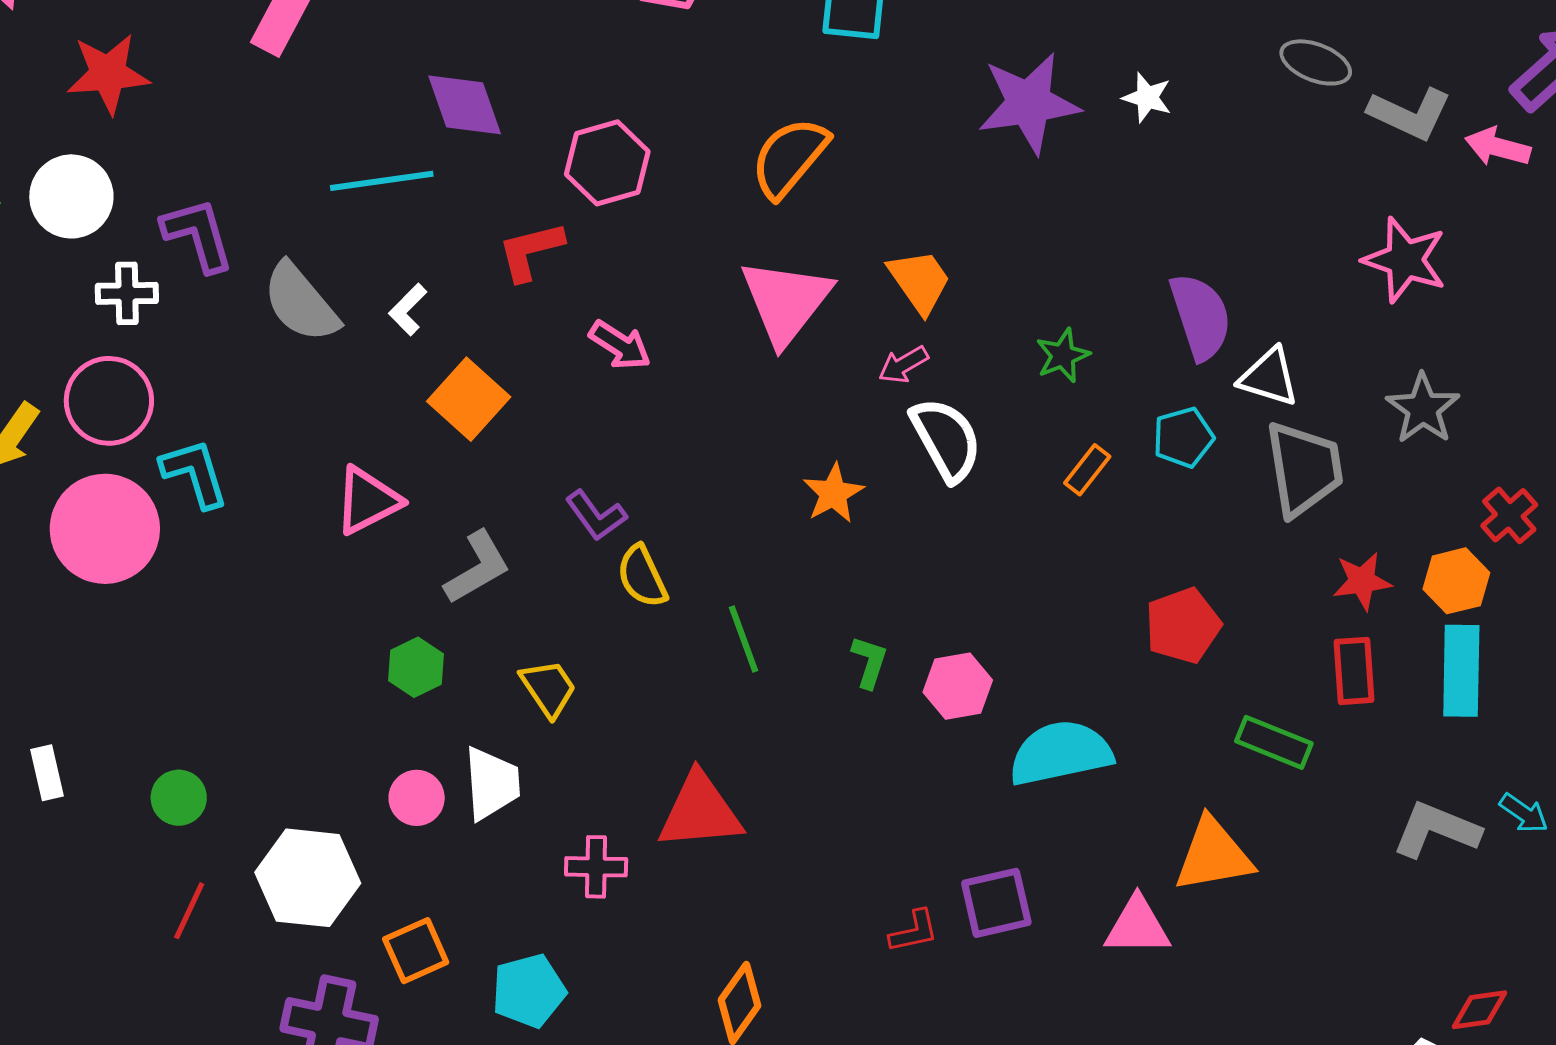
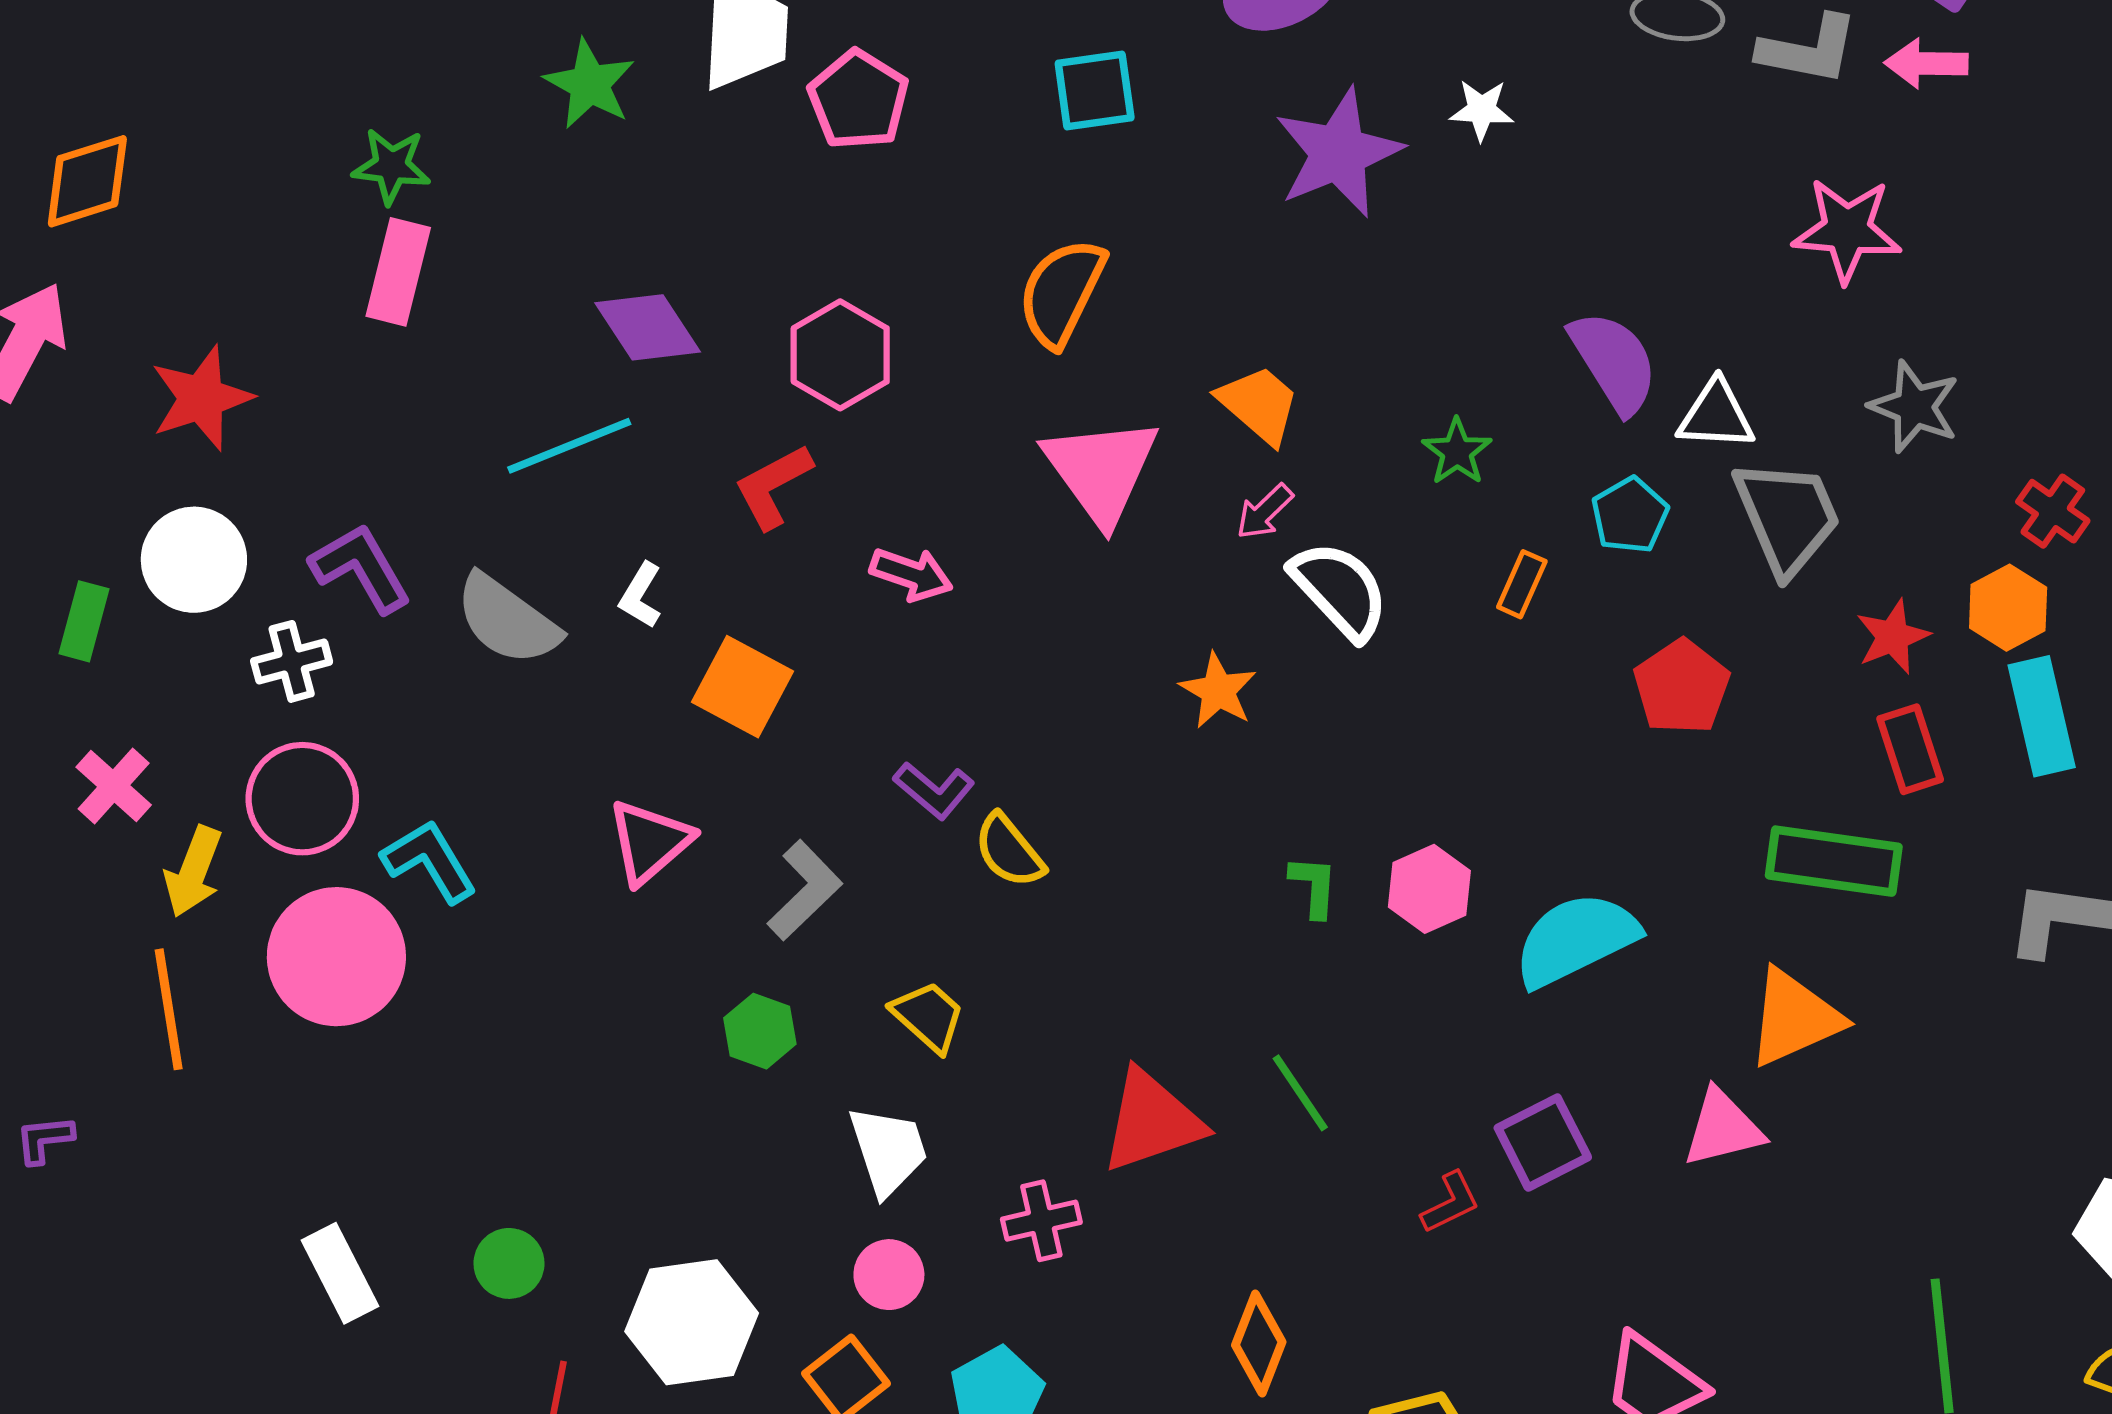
red pentagon: (1183, 626) -> (1682, 687), moved
green line: (743, 639) -> (1300, 1093), moved
green rectangle: (1274, 742) -> (1834, 861), size x1.4
white rectangle: (47, 773) -> (340, 1273), size x1.4
pink circle: (417, 798) -> (889, 1275), moved

